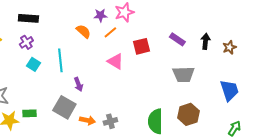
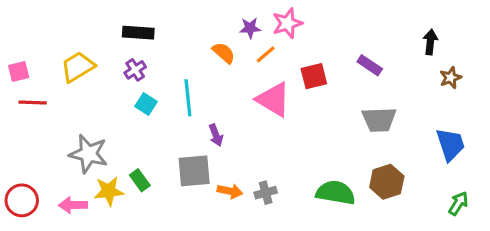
black arrow: (205, 41) -> (430, 42), moved
pink triangle: (115, 61) -> (273, 99), size x1.4
gray square: (64, 107) -> (194, 171), turned -35
green rectangle: (29, 113) -> (140, 180), turned 56
green semicircle: (155, 121) -> (336, 193), turned 100

